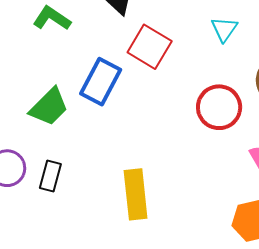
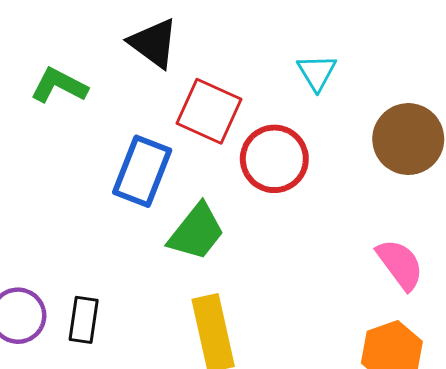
green trapezoid: (49, 107) -> (196, 232), moved
red circle: (219, 107) -> (274, 159), moved

